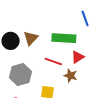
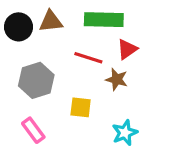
brown triangle: (31, 38) -> (51, 21), turned 42

